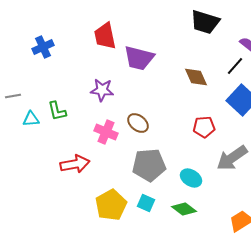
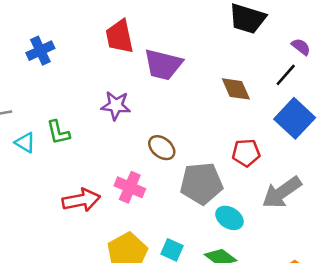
cyan triangle: (31, 119) -> (25, 143), turned 36
pink cross: (106, 132) -> (130, 187), moved
gray pentagon: (149, 165) -> (201, 183), moved

